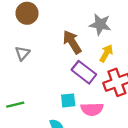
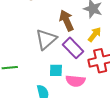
gray triangle: (22, 53) -> (46, 39), moved, size x1.6

